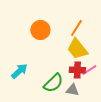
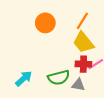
cyan arrow: (19, 71) -> (24, 79), moved
green semicircle: (53, 83) -> (59, 77), turned 30

